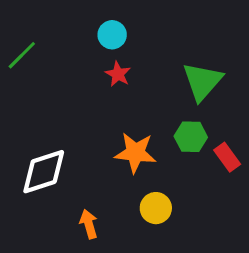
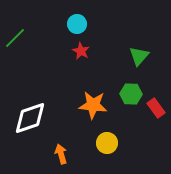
green triangle: (202, 81) -> (139, 56), size x0.7

